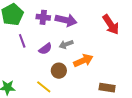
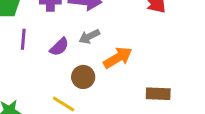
purple line: (22, 41) -> (23, 39), turned 32

